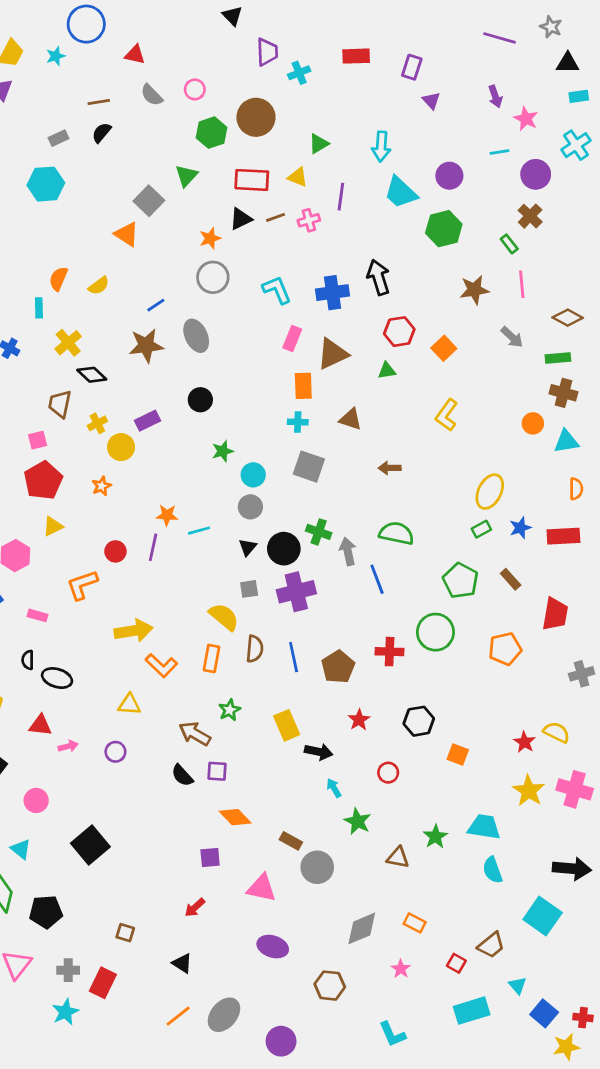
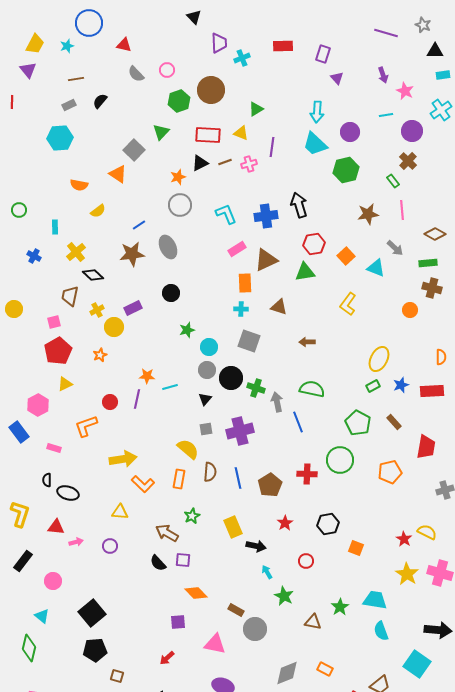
brown line: (99, 102) -> (76, 79), moved
cyan arrow: (381, 147) -> (317, 112), moved
orange semicircle: (58, 279) -> (79, 185), moved, turned -102
pink rectangle: (292, 339) -> (237, 249), turned 36
green triangle: (387, 371) -> (305, 272), size x1.5
cyan triangle: (566, 441) -> (376, 268), moved, turned 30
black circle: (284, 549) -> (231, 378), moved
black pentagon: (46, 912) -> (95, 650), moved

